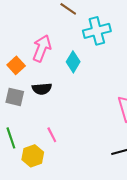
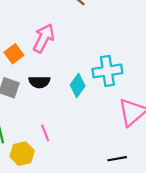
cyan cross: (97, 31) -> (107, 71), moved
cyan diamond: (73, 62) -> (78, 85), moved

